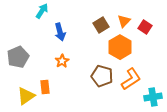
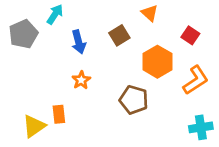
orange triangle: (124, 21) -> (150, 13), moved, turned -32
brown square: (101, 25) -> (119, 35), moved
gray pentagon: (18, 57) -> (23, 34), moved
orange L-shape: (131, 79) -> (196, 80), moved

